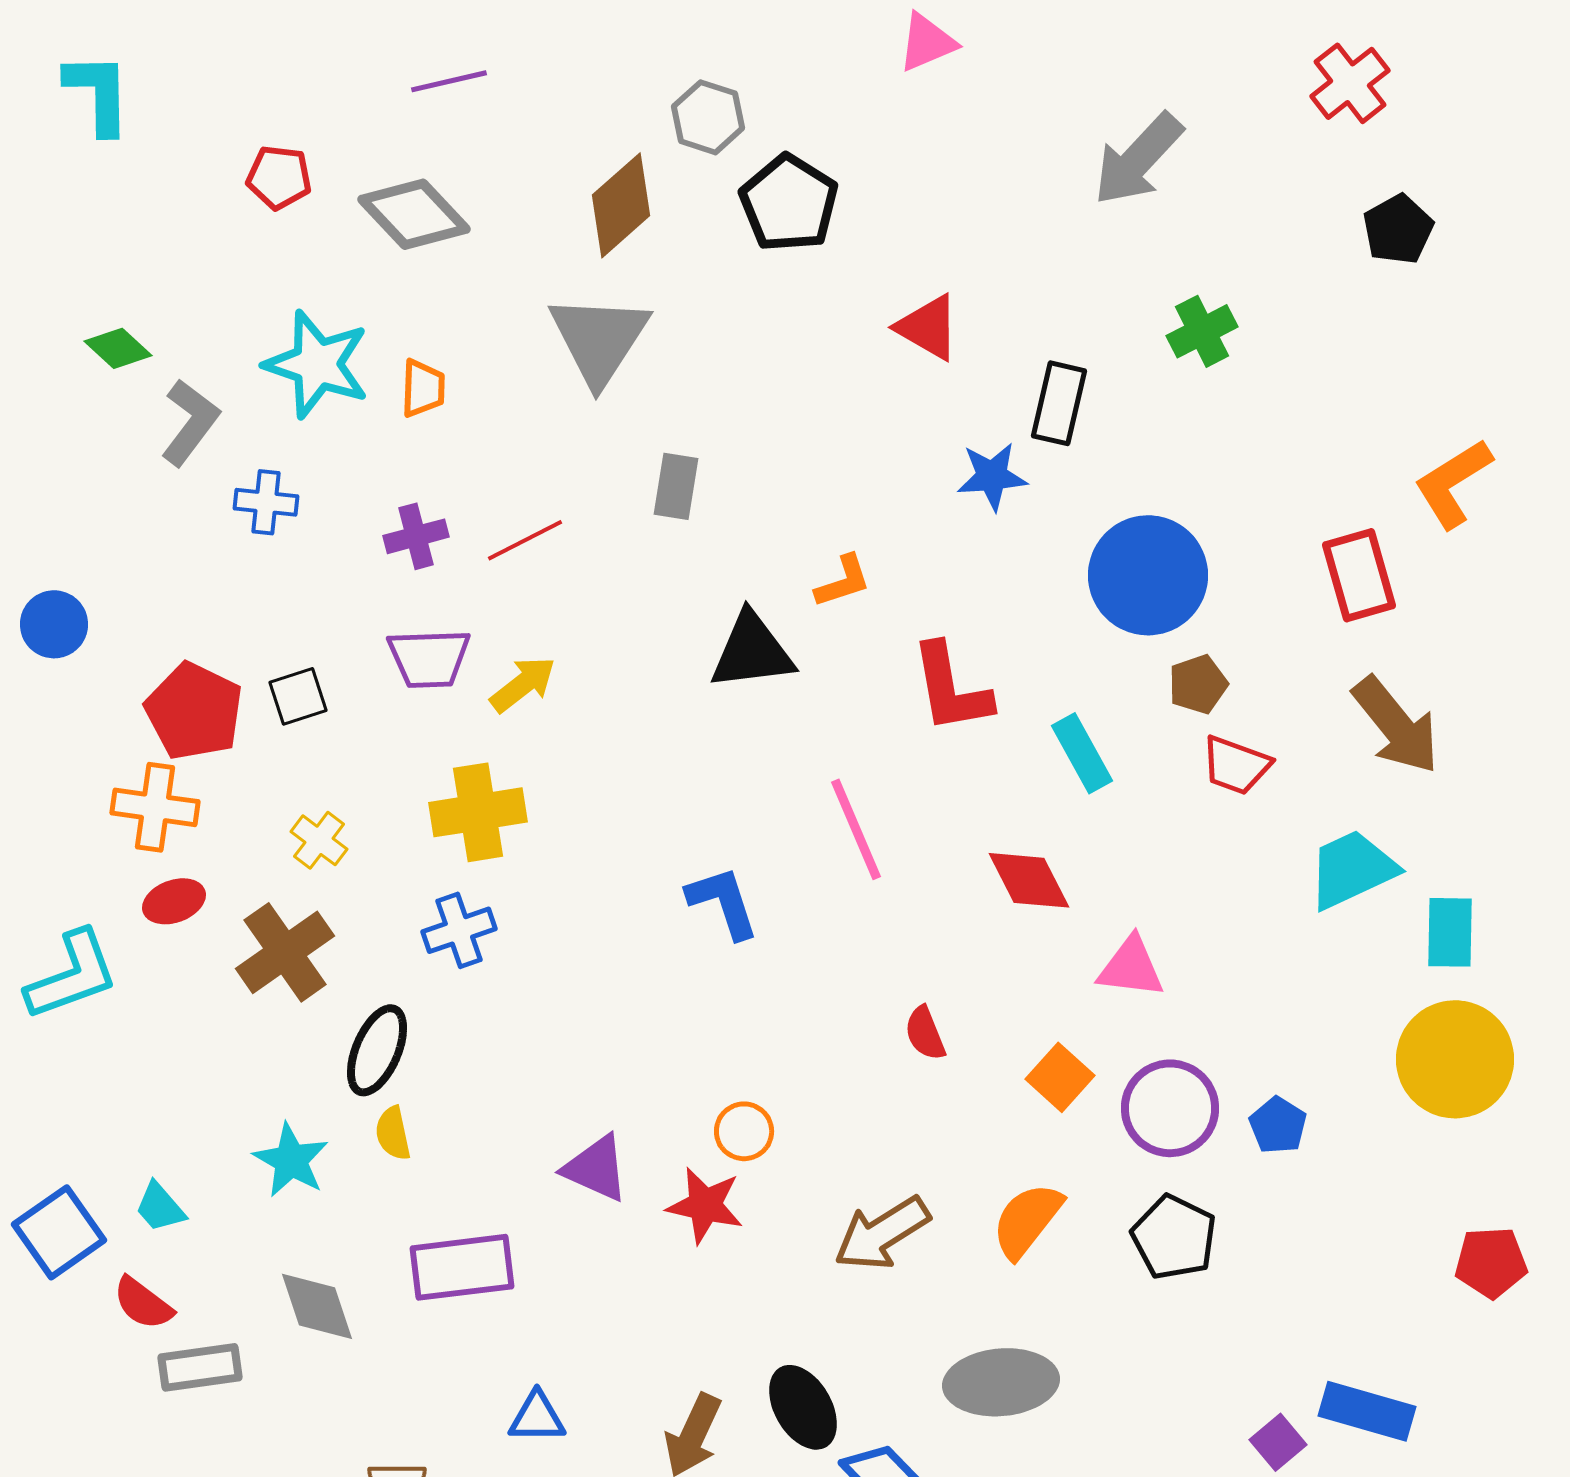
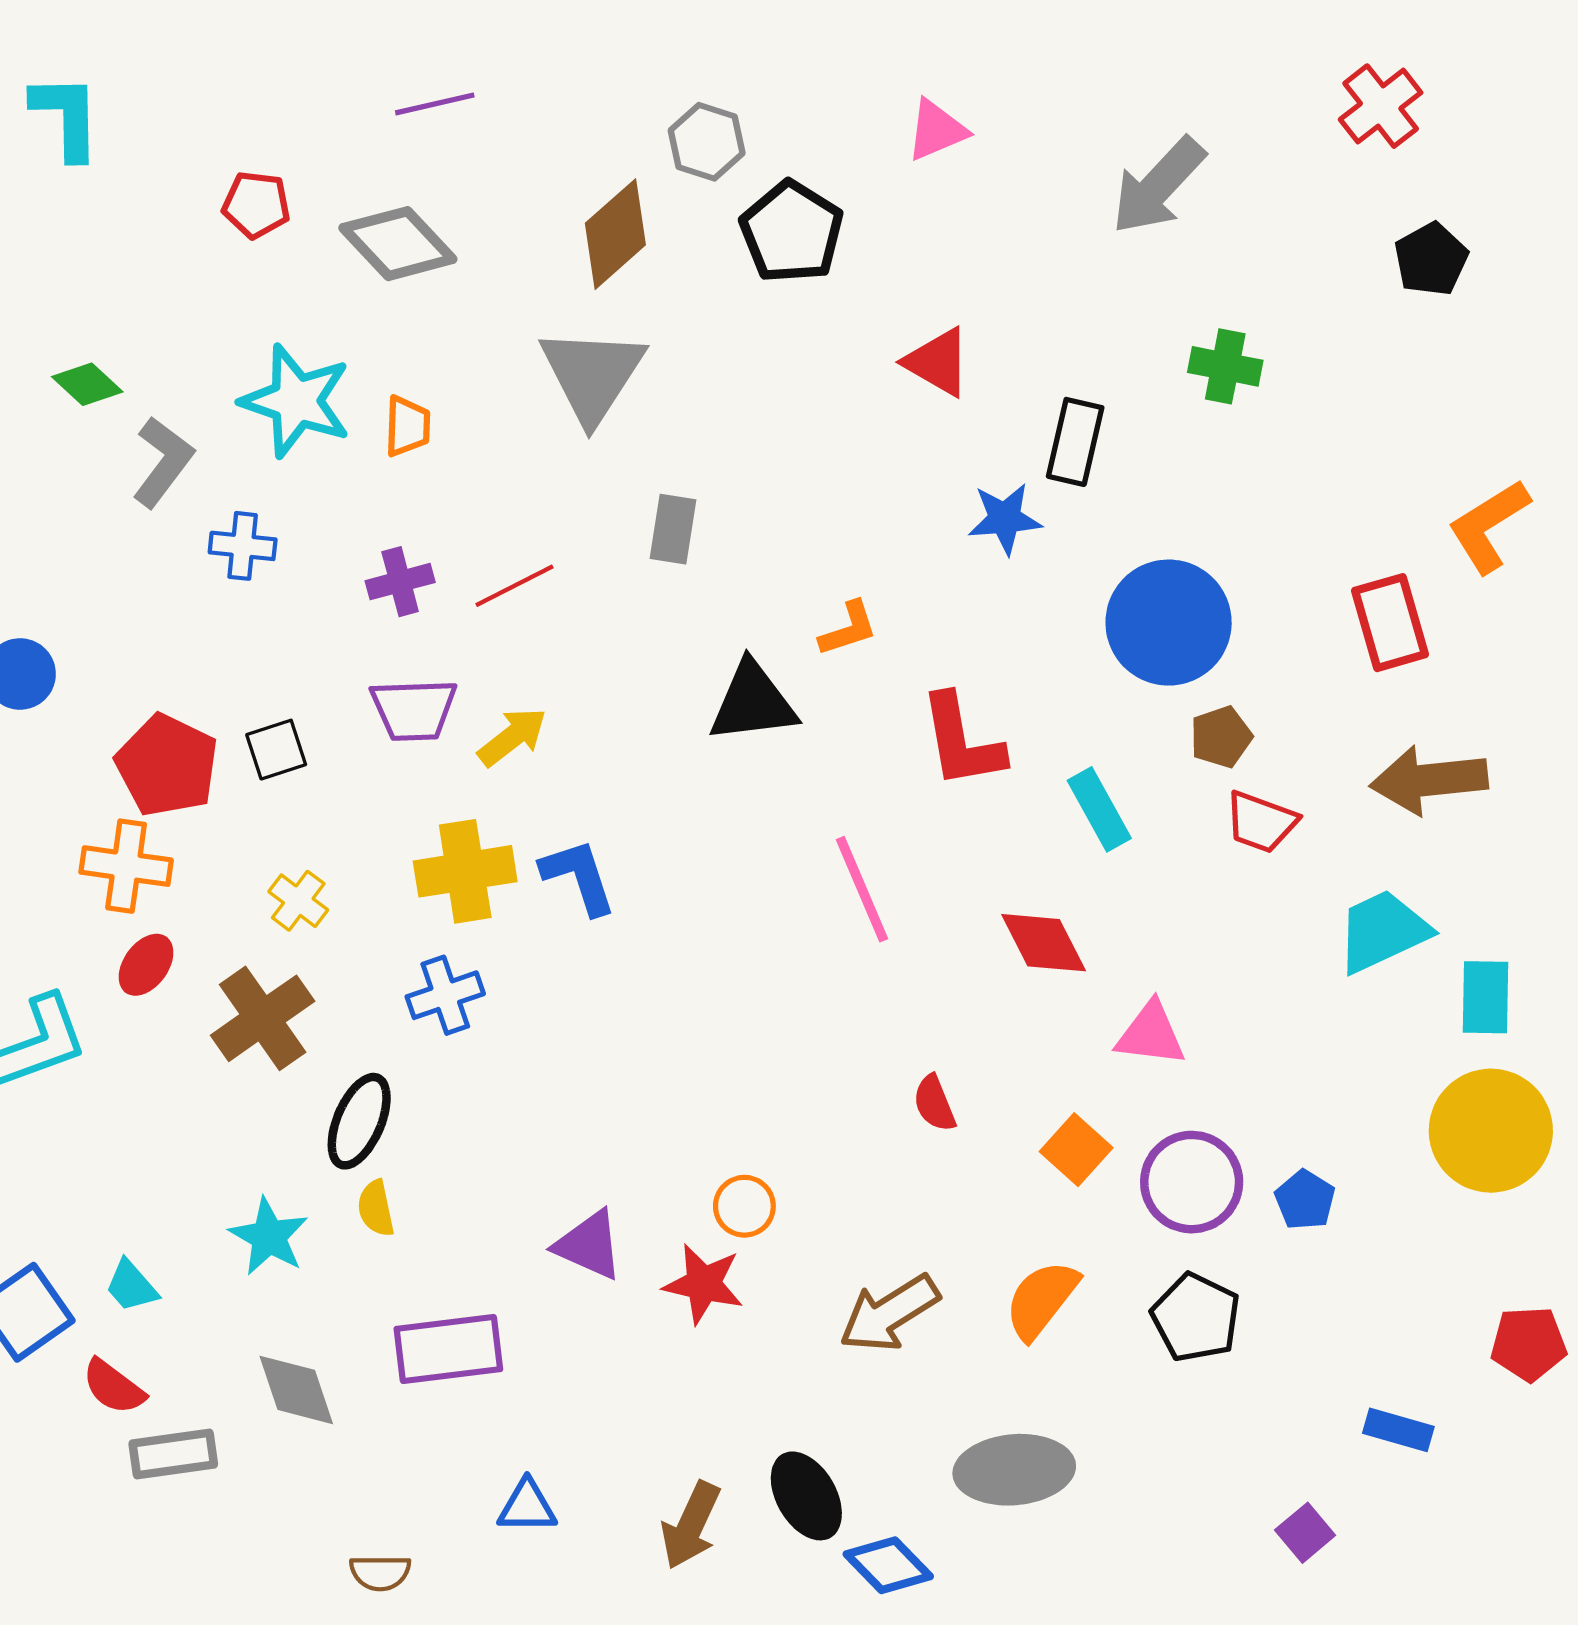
pink triangle: (927, 42) -> (937, 130), moved
green cross: (1202, 331) -> (1225, 366), turned 38
brown arrow: (1396, 725) -> (1429, 780), turned 123
red ellipse: (174, 901) -> (146, 965), turned -34
blue L-shape: (723, 902) -> (579, 877), moved
blue rectangle: (1367, 1411) -> (1398, 1430), moved, size x0.7

